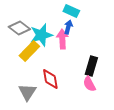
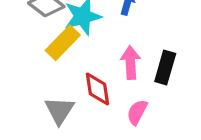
pink arrow: (62, 39) -> (130, 63), moved
pink semicircle: (89, 84) -> (137, 112), moved, turned 56

